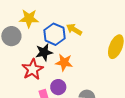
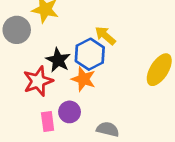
blue hexagon: (54, 34) -> (90, 54), moved
black star: (44, 52) -> (58, 60), turned 30

